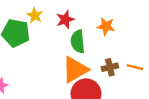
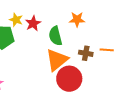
red star: (65, 19) -> (33, 23), moved
brown cross: (110, 67) -> (86, 53), turned 32

